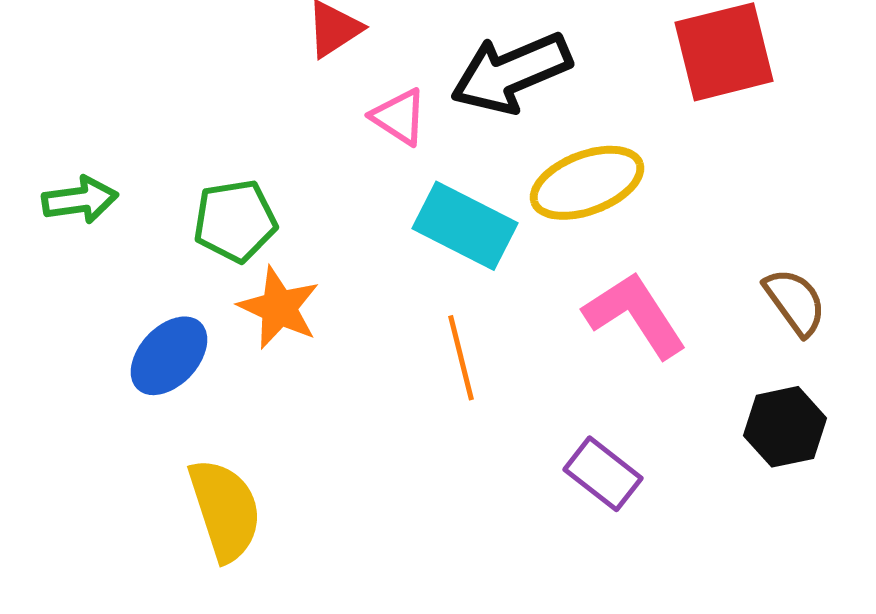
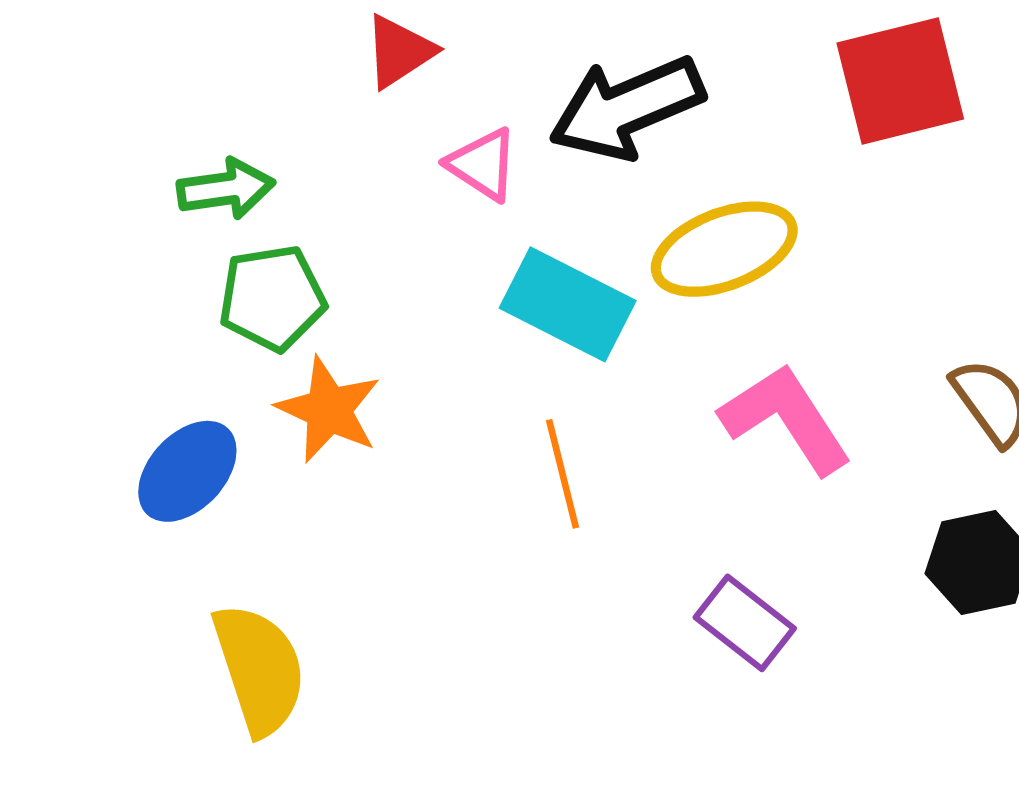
green arrow: (80, 200) -> (226, 189), moved

